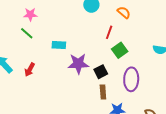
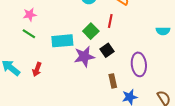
cyan rectangle: (59, 45) -> (62, 41), size x1.5
green square: (120, 50) -> (91, 31), moved
black square: (101, 72) -> (107, 50), moved

